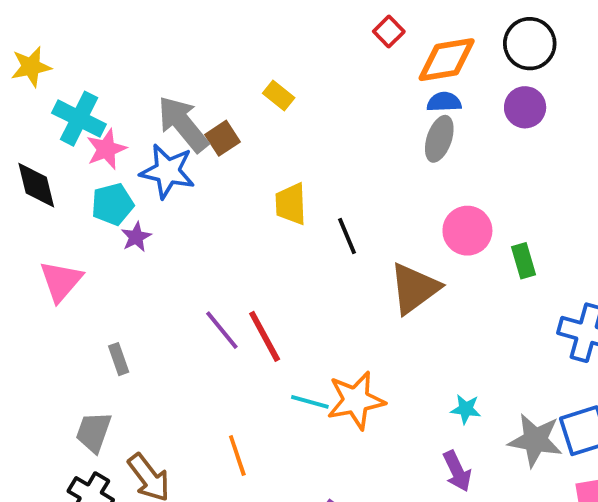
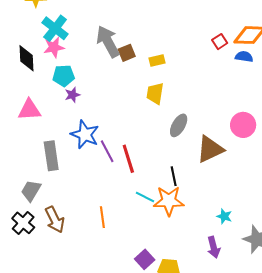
red square: (389, 31) -> (220, 42), moved
yellow rectangle: (279, 96) -> (157, 60), moved, turned -63
gray ellipse: (439, 139) -> (179, 125), moved
pink star: (106, 149) -> (54, 47), moved
blue star: (167, 171) -> (85, 135), moved
black line: (347, 236) -> (174, 176), moved
pink triangle: (61, 281) -> (29, 110), turned 35
gray rectangle: (119, 359) -> (51, 156), size x1.8

